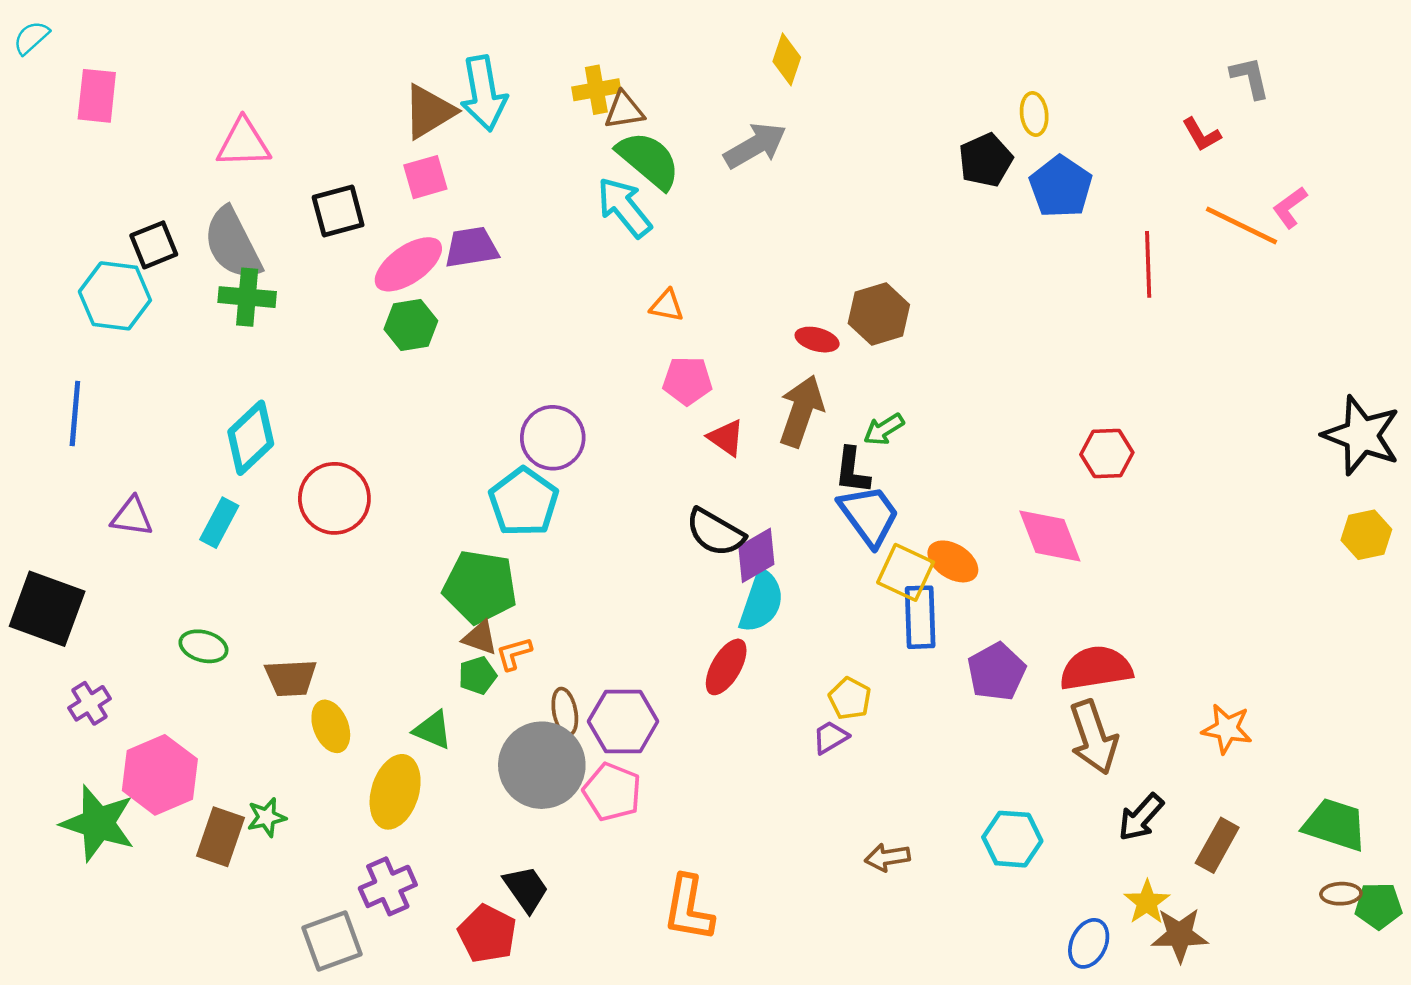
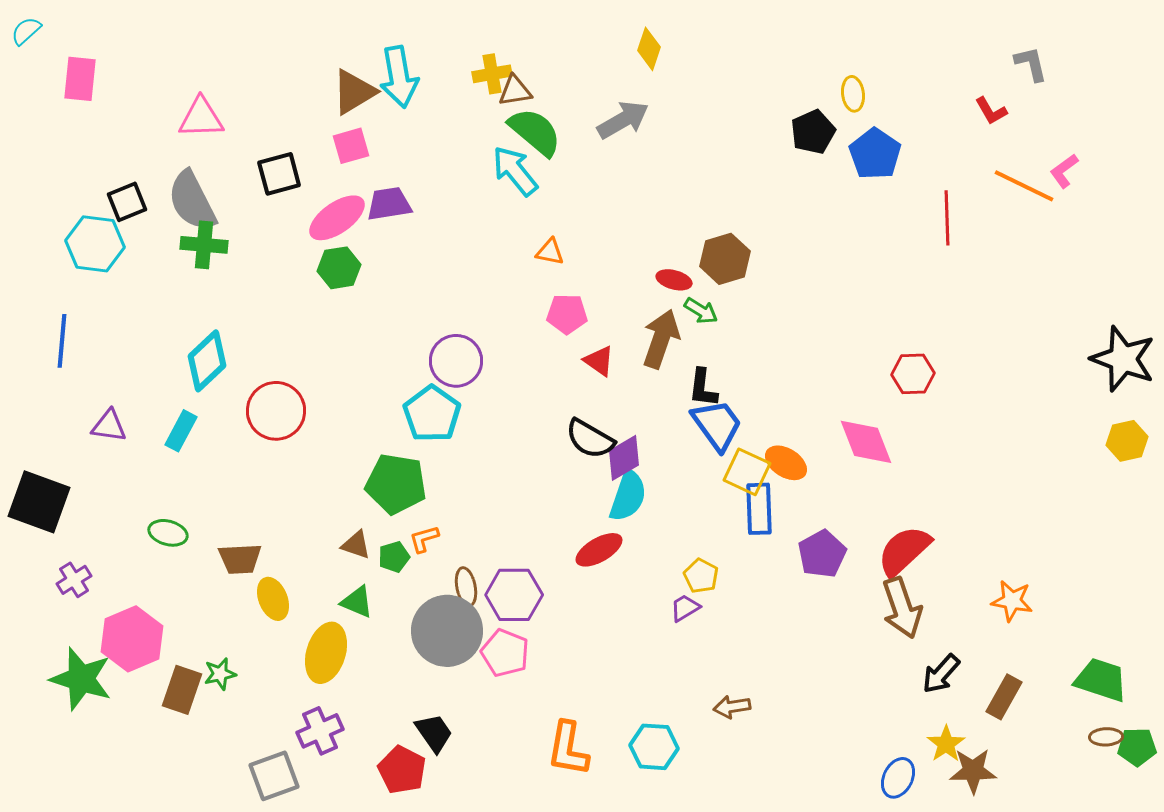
green arrow: (884, 429) -> (701, 311), moved, turned -116
brown triangle: (480, 638) -> (356, 545), moved
red ellipse: (726, 667) -> (599, 550), turned 30
red semicircle: (1096, 668) -> (904, 551), turned -34
cyan hexagon: (1012, 839) -> (654, 747), moved

